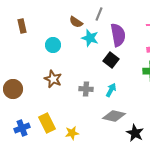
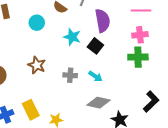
cyan star: (90, 38) -> (72, 37), moved
cyan circle: (53, 45) -> (37, 23), moved
cyan arrow: (111, 90) -> (95, 76), turned 96

